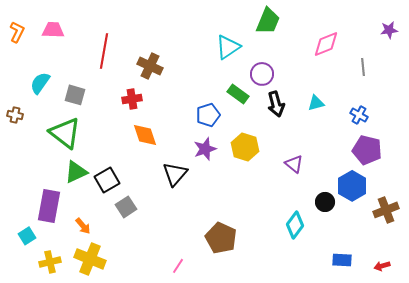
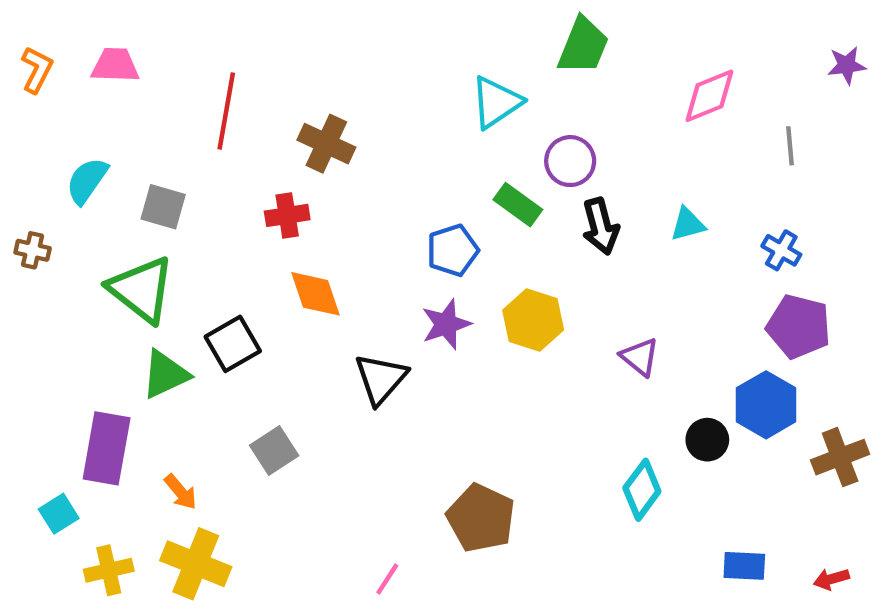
black square: (107, 180) -> (233, 344), moved

